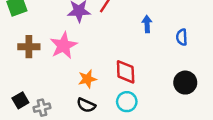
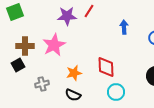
black square: (20, 100) -> (18, 65), moved
cyan circle: (127, 102) -> (116, 92), moved
gray cross: (42, 108) -> (42, 84), moved

